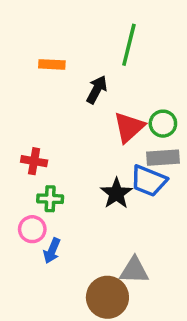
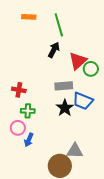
green line: (129, 45) -> (59, 25), moved, turned -30
orange rectangle: (52, 64) -> (29, 17), moved
red triangle: (129, 127) -> (78, 61), moved
gray rectangle: (163, 158) -> (64, 86), moved

